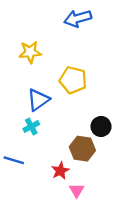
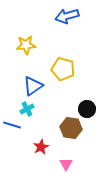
blue line: (14, 160) -> (12, 125), moved
red star: (60, 171) -> (41, 147), moved

